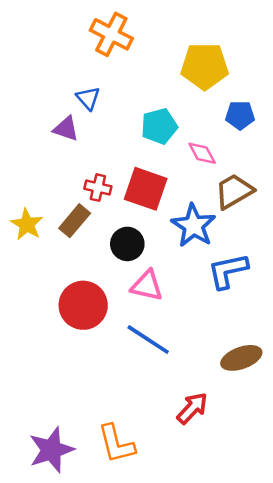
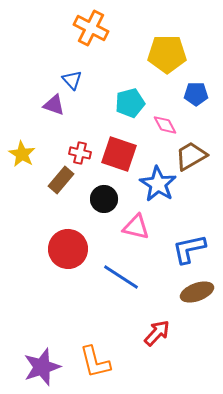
yellow star: (27, 224) -> (22, 154), moved
blue L-shape: (228, 271) -> (189, 249), moved
pink triangle: (147, 286) -> (136, 227), moved

